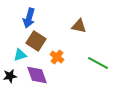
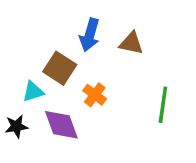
blue arrow: (29, 18) -> (90, 35), moved
green line: (98, 63) -> (163, 105), turned 70

